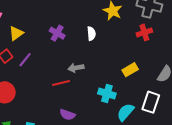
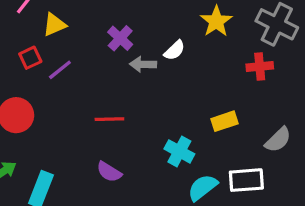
white semicircle: (91, 34) -> (175, 50), turned 40
gray arrow: (76, 68) -> (143, 64), moved
white rectangle: (151, 102) -> (246, 180), turned 55

